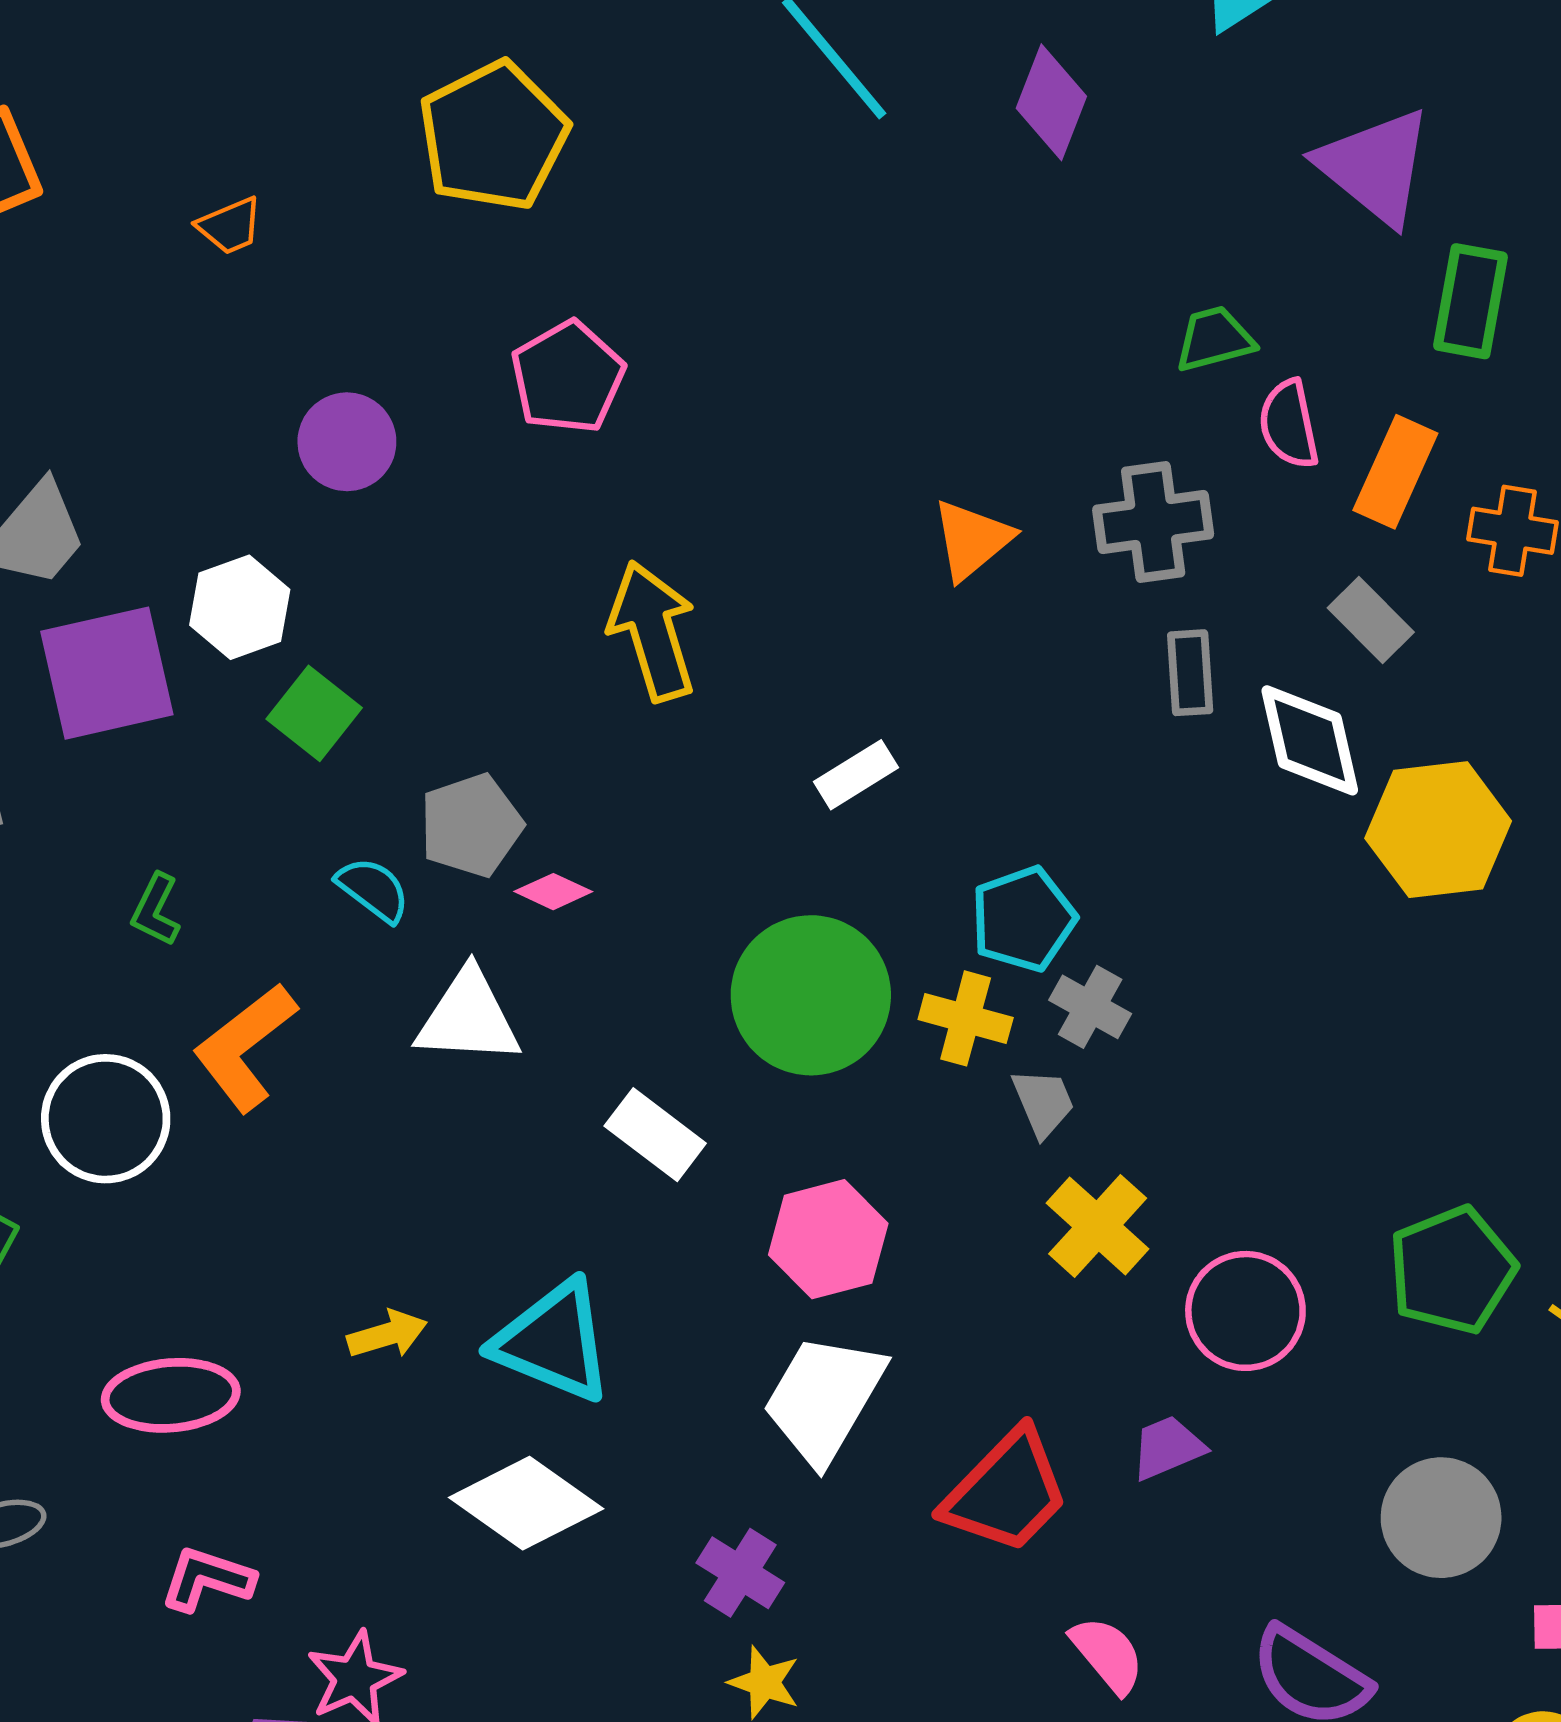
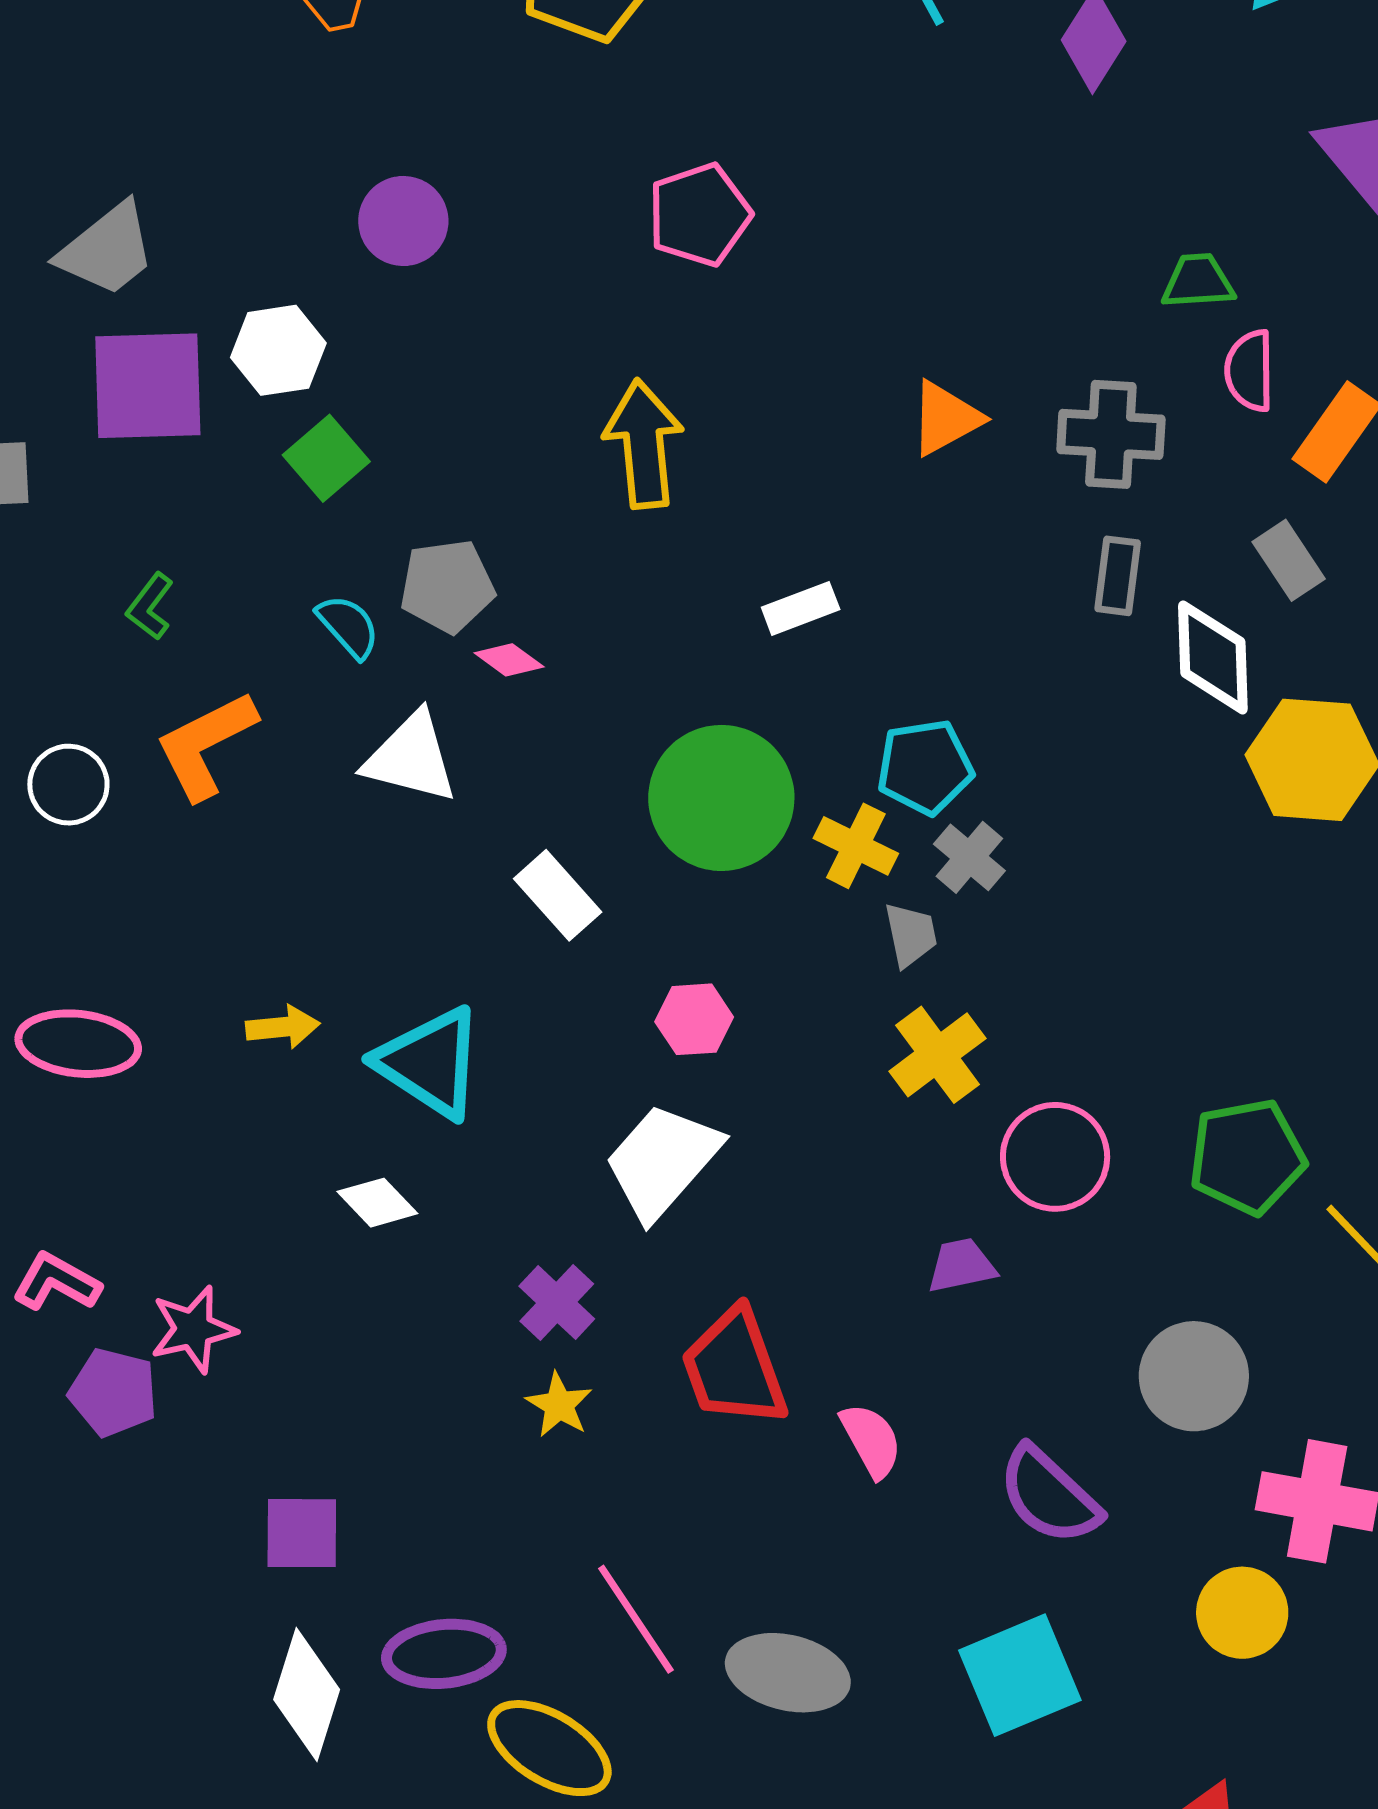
pink pentagon: (568, 377) -> (699, 215), moved
white circle: (106, 1119) -> (68, 785), size x0.7
pink hexagon: (828, 1239) -> (694, 1019), size x0.7
red trapezoid: (1006, 1492) -> (734, 1368), moved, turned 105
white diamond: (526, 1503) -> (377, 1203), size x0.6
pink L-shape: (207, 1579) -> (57, 1282), moved

